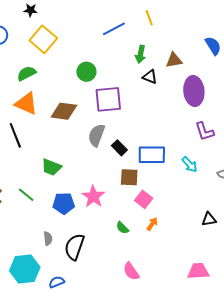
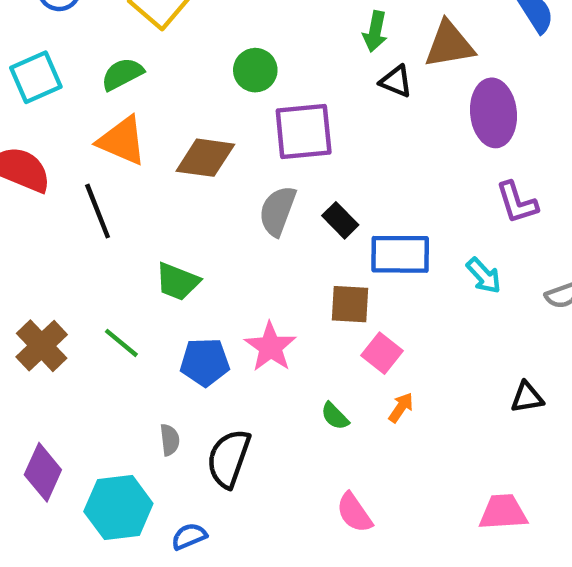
brown triangle: (174, 60) -> (449, 45), size x1.4
black rectangle: (119, 148) -> (340, 220), moved

